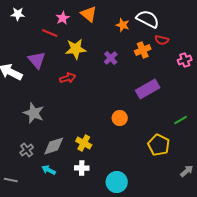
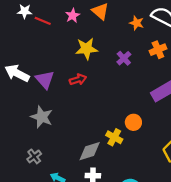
red line: (50, 33) -> (43, 21), moved
purple triangle: (37, 60) -> (45, 80), moved
yellow cross: (84, 143) -> (114, 137), moved
gray diamond: (54, 146) -> (90, 151), moved

